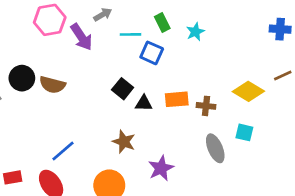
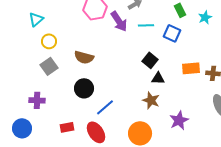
cyan line: (130, 34) -> (146, 25), moved
black circle: (22, 78) -> (84, 88), moved
brown semicircle: (52, 85) -> (84, 57), moved
black triangle: (144, 103) -> (158, 78), moved

